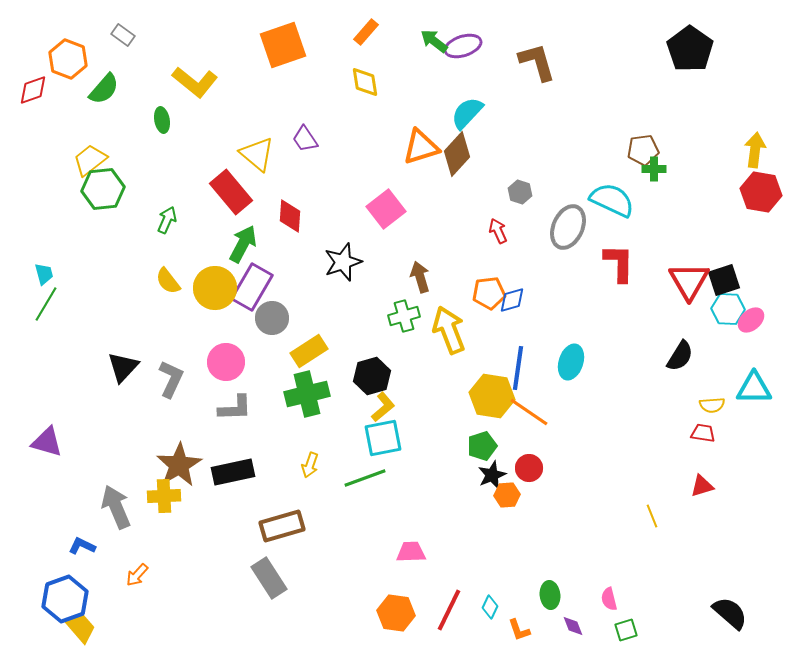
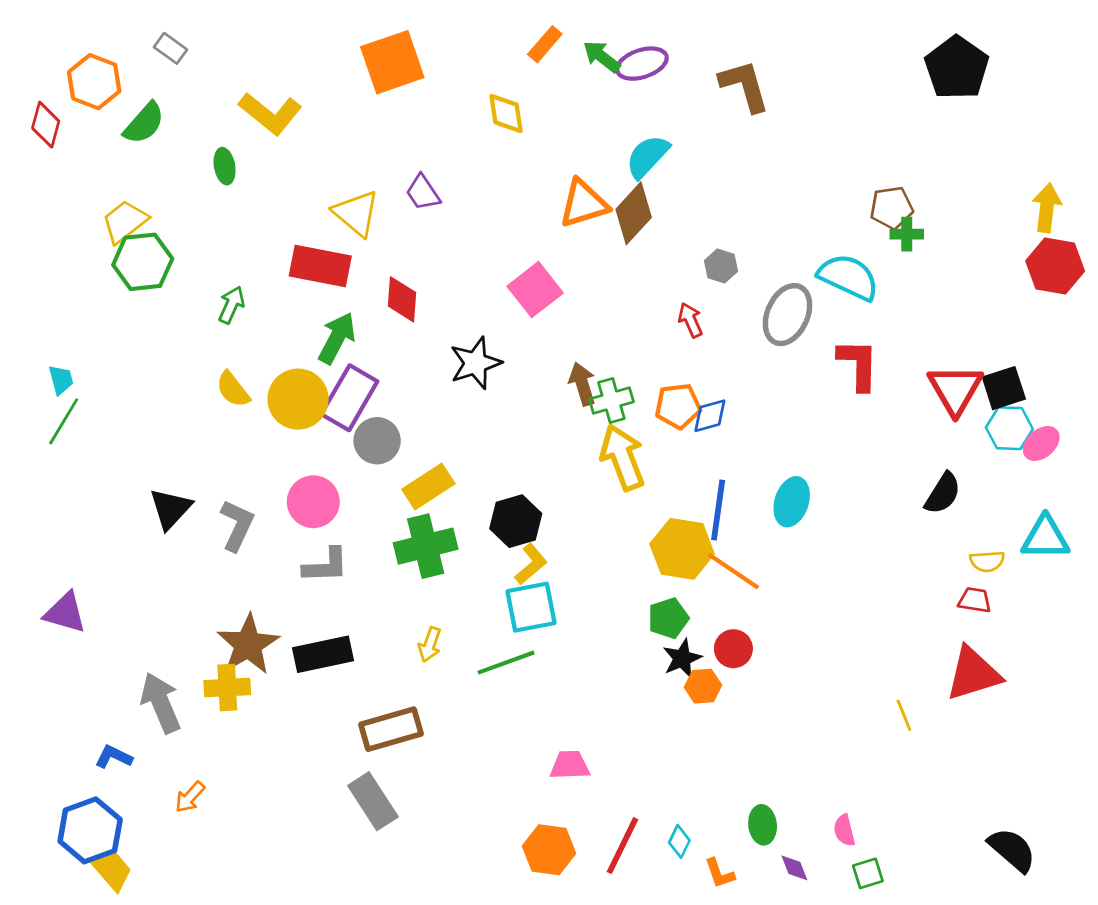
orange rectangle: (366, 32) -> (545, 44), moved
red diamond: (33, 90) -> (46, 125), turned -56
red rectangle: (231, 192) -> (320, 266), turned -39
green cross: (404, 316) -> (611, 401), moved
red triangle: (702, 486) -> (973, 674), size x1.8

